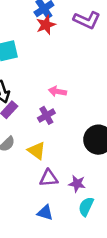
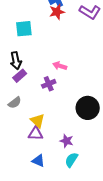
yellow triangle: (37, 151) -> (38, 121), moved
purple triangle: (49, 178) -> (36, 134), moved

